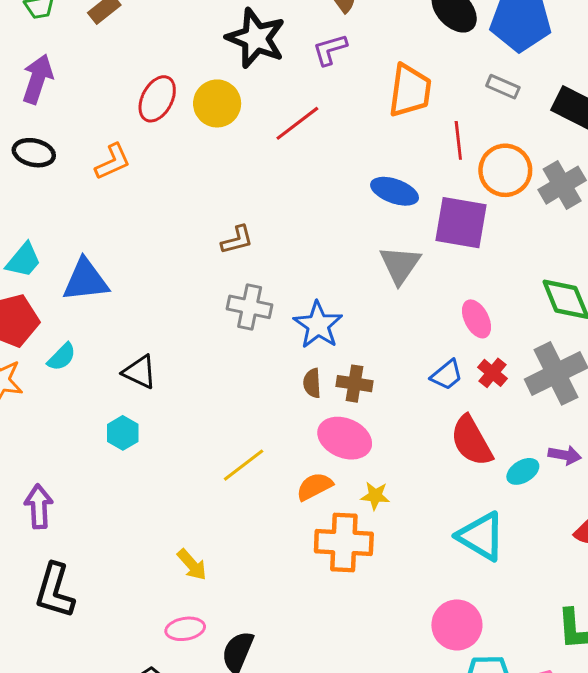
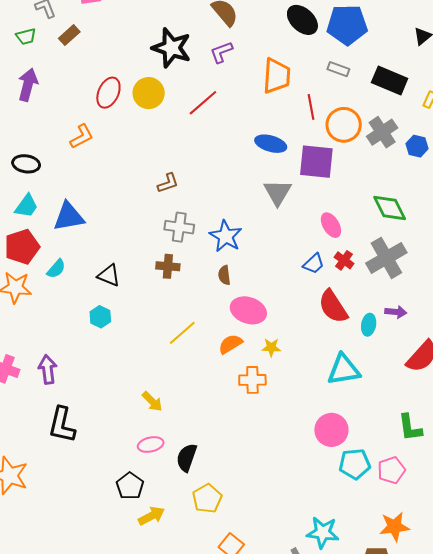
black ellipse: (34, 153) -> (26, 164), moved
brown cross: (355, 384) -> (168, 266), moved
cyan ellipse: (523, 471) -> (369, 325), turned -45
cyan triangle: (481, 536) -> (344, 370), turned -36
orange cross: (344, 543) -> (252, 380), size x0.7

